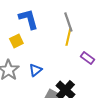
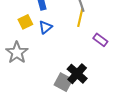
blue triangle: (35, 70) -> (45, 27), moved

